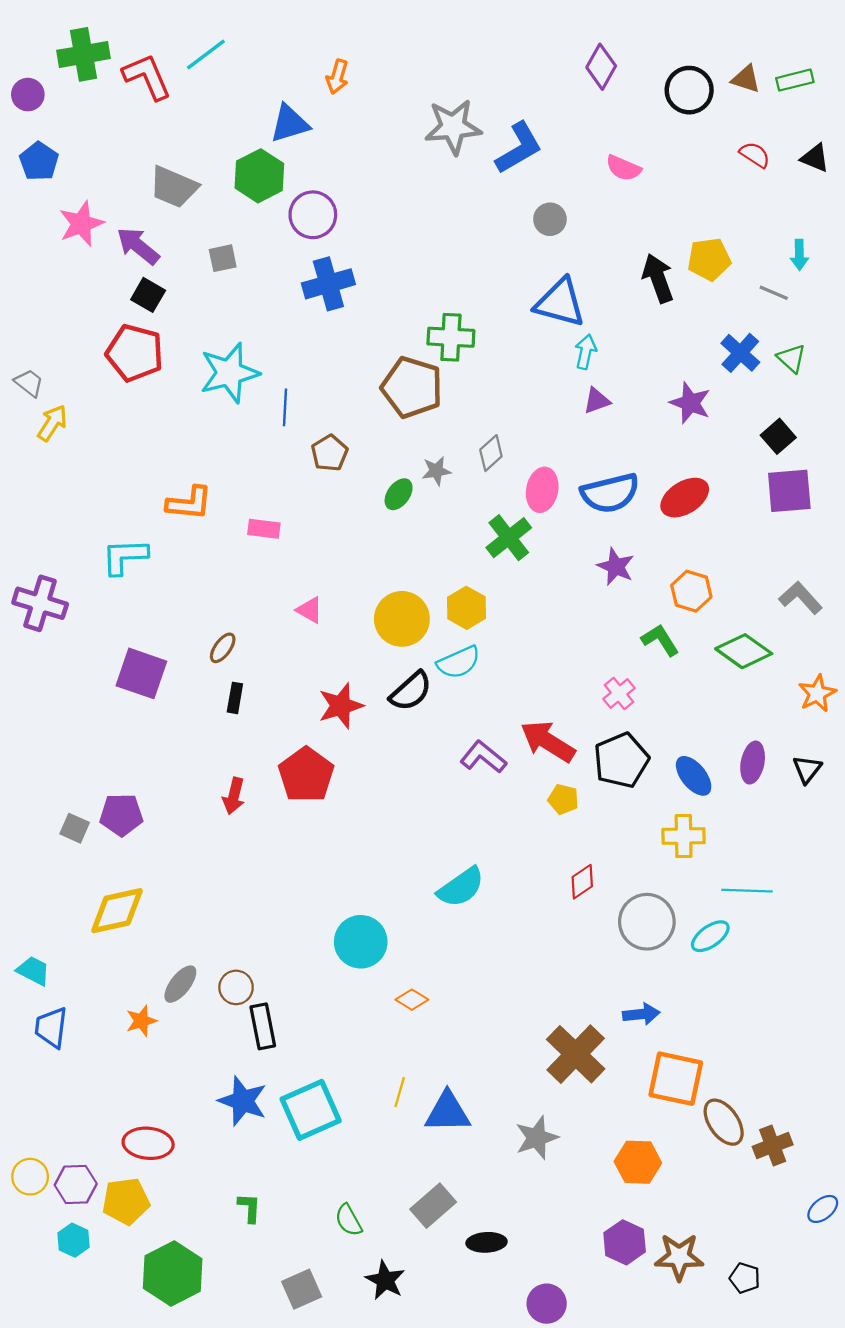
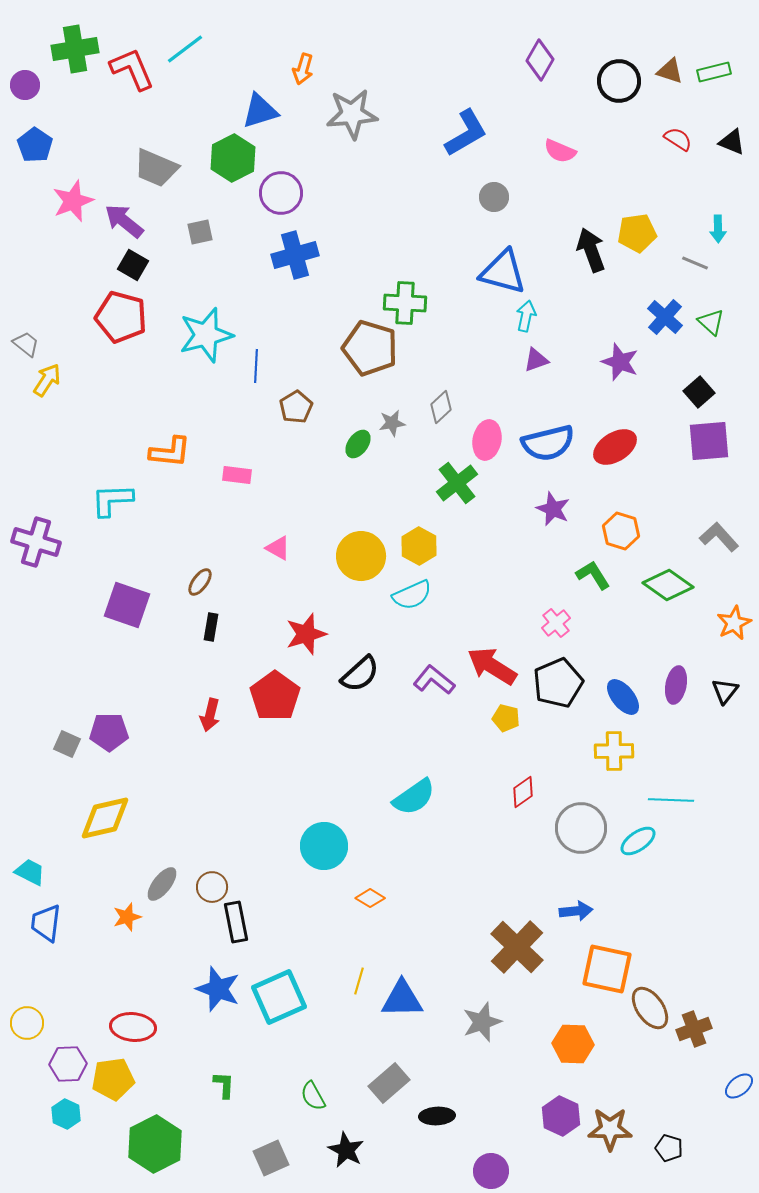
gray star: (453, 127) -> (352, 114), moved
black semicircle: (411, 691) -> (360, 674), moved
yellow circle: (30, 1177) -> (27, 1023), moved

